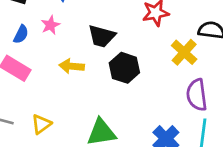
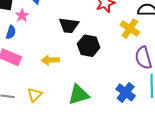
pink star: (50, 25) -> (22, 15), moved
yellow arrow: (72, 66) -> (50, 60), moved

